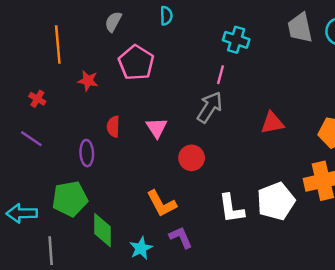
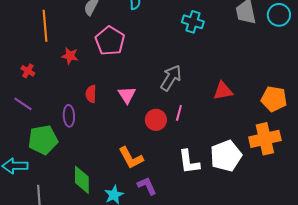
pink line: (220, 75) -> (179, 113), moved
green pentagon: (70, 199) -> (43, 140), moved

